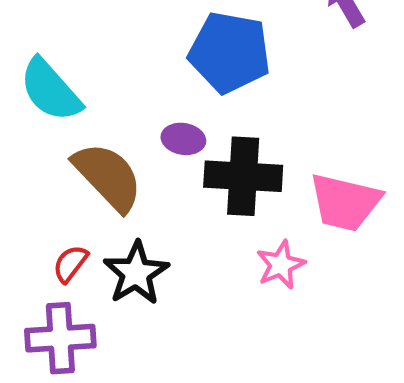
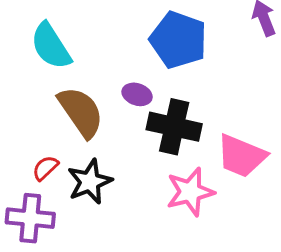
pink star: (281, 265) -> (190, 192), size x1.4

